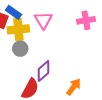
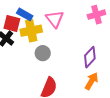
gray circle: (20, 49) -> (43, 53), moved
purple diamond: (44, 71) -> (90, 57), moved

